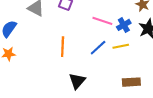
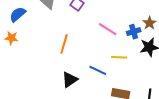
blue cross: (124, 25) -> (134, 32), moved
blue line: (98, 48) -> (98, 70), moved, turned 54

